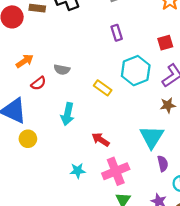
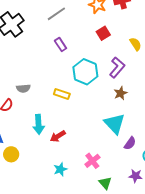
red square: (165, 43) -> (103, 33), moved
red arrow: (101, 140) -> (58, 136), moved, turned -49
purple semicircle: (163, 164) -> (130, 143), turned 64
pink cross: (116, 171) -> (92, 161), size x0.7

